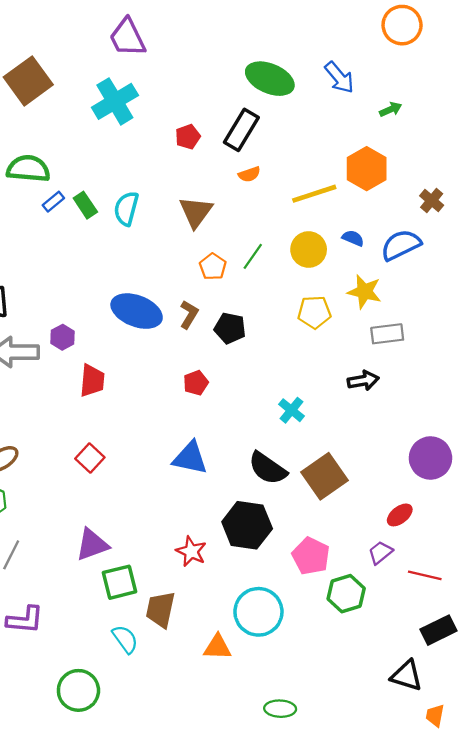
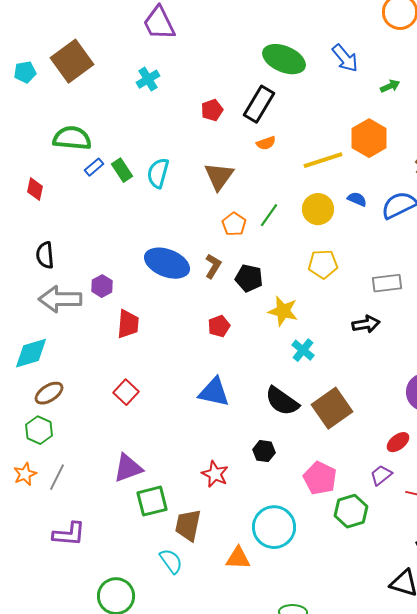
cyan cross: (115, 101) -> (148, 79), size x0.6
yellow star: (364, 292) -> (283, 311), moved
black hexagon: (247, 525) -> (264, 451), size x0.5
cyan semicircle: (125, 639) -> (171, 561), moved

